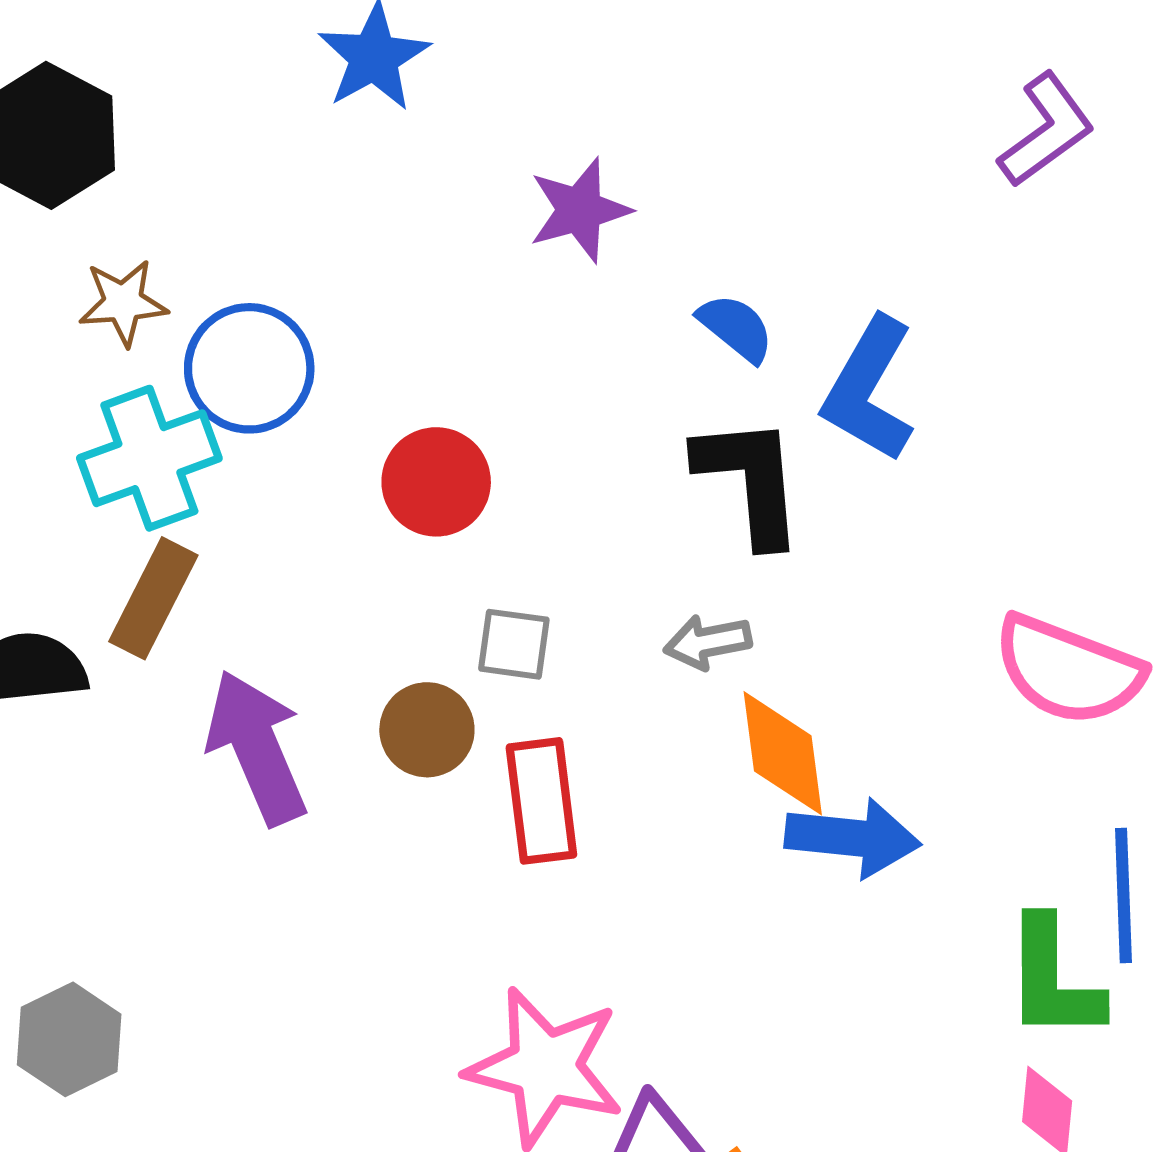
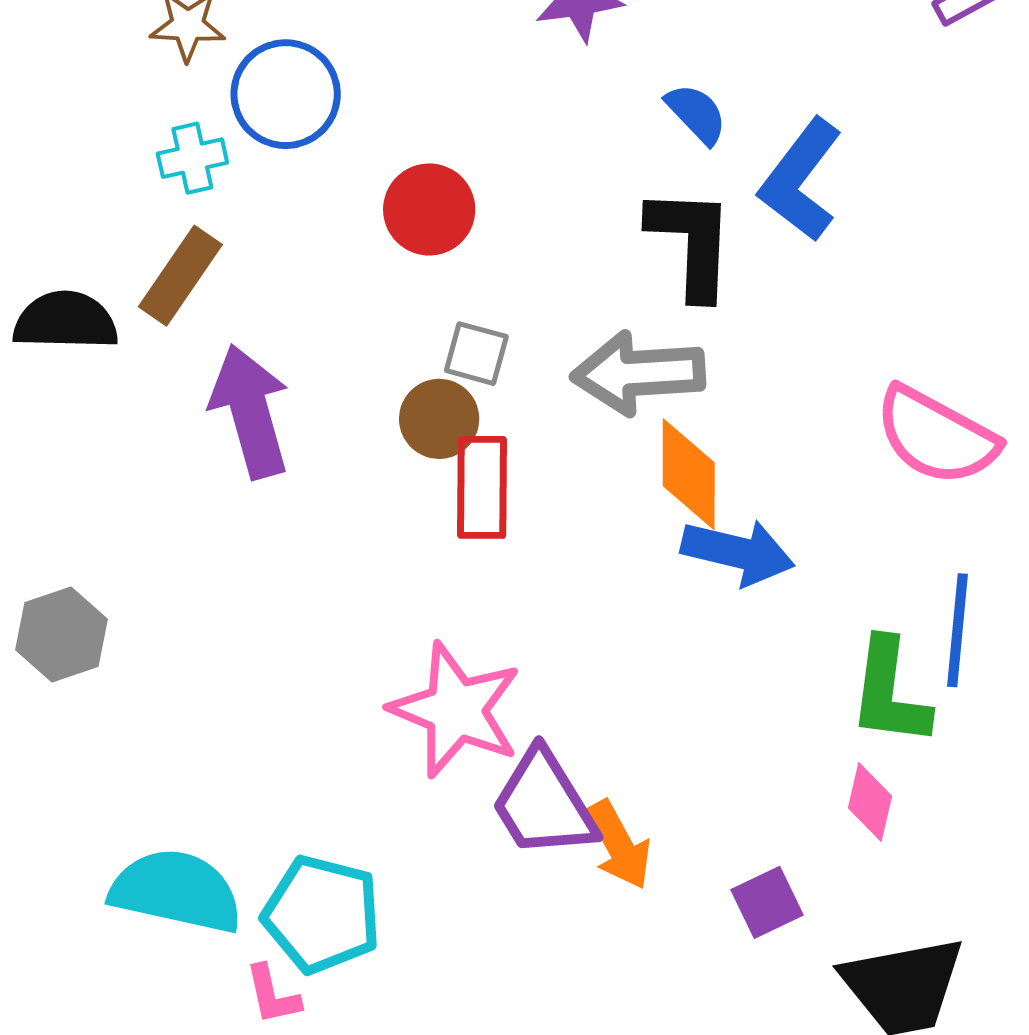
cyan cross: (149, 458) -> (192, 158), size x0.6
gray arrow: (708, 642) -> (638, 373), size x1.8
brown circle: (427, 730) -> (439, 419), moved

